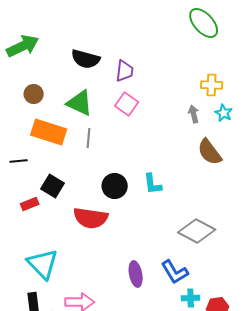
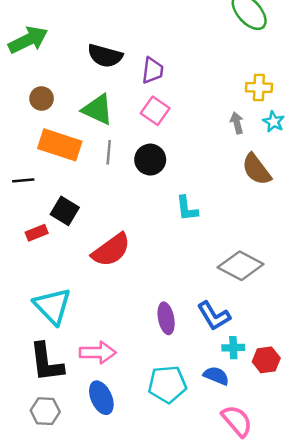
black circle: (115, 186) -> (150, 160), moved
red semicircle: (91, 218) -> (111, 250), turned -44

